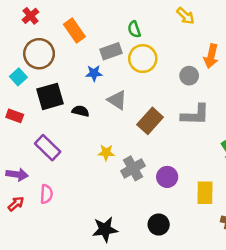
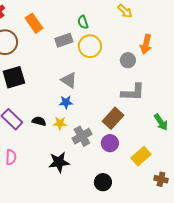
blue star: (94, 73) -> (66, 102), moved
black semicircle: (81, 111) -> (39, 121), moved
brown rectangle: (150, 121) -> (113, 118), moved
yellow rectangle: (205, 193) -> (141, 156), turned 48
black star: (105, 229) -> (59, 162), moved

